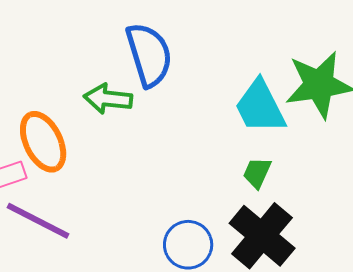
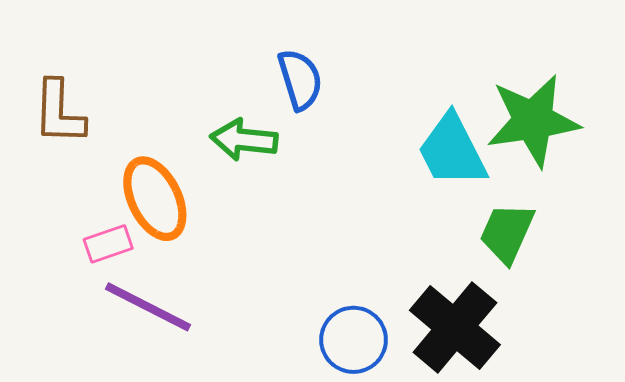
blue semicircle: (149, 55) -> (300, 79), size x0.7
green trapezoid: (257, 173) -> (507, 233), moved, size x1.4

